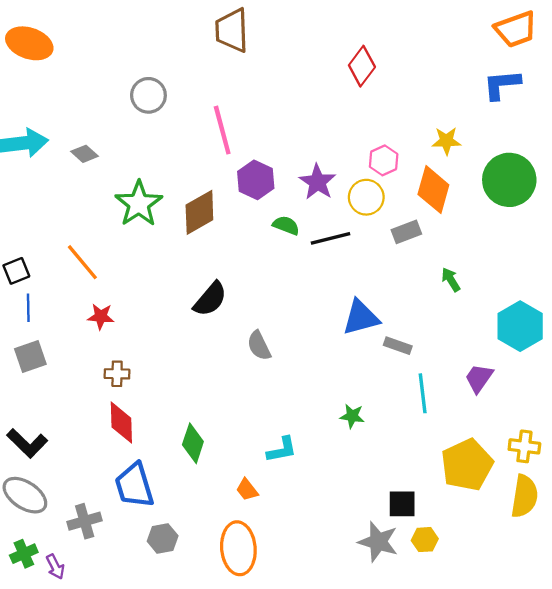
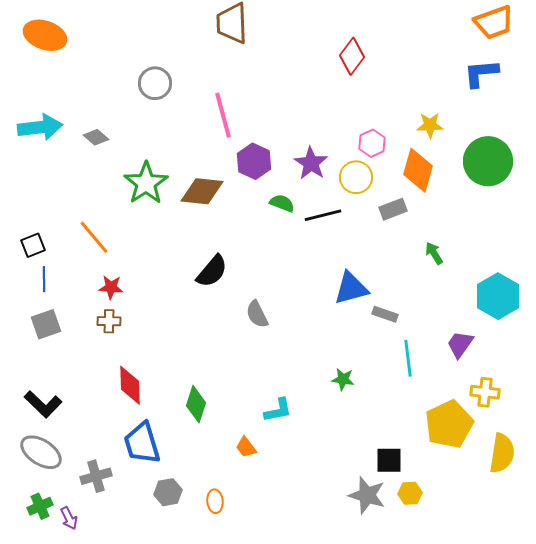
brown diamond: (199, 212) -> (202, 191), turned 36
brown cross: (117, 374) -> (109, 321), moved
yellow cross: (524, 446) -> (485, 392), moved
orange ellipse: (238, 548) -> (215, 501), moved, size x0.5

